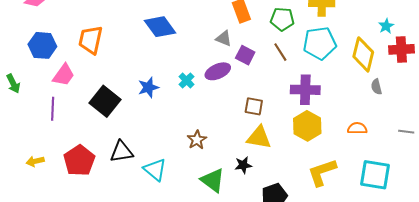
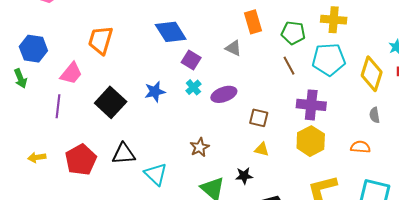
blue hexagon: (42, 45) -> (33, 49), moved
purple square: (245, 55) -> (191, 60), moved
purple ellipse: (218, 71) -> (224, 94), moved
gray semicircle: (376, 87) -> (375, 115), moved
yellow triangle: (259, 138) -> (262, 149), size x0.6

